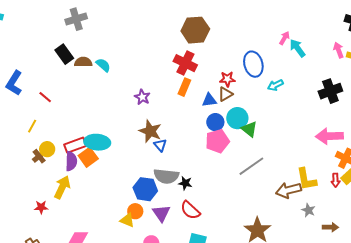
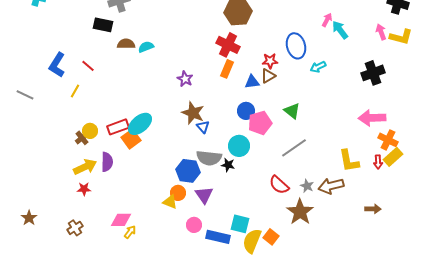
black rectangle: (64, 54) -> (103, 25), moved, turned -42
cyan semicircle: (103, 65) -> (146, 47), turned -63
red line: (45, 97) -> (88, 66), moved
cyan circle: (237, 118) -> (239, 146), moved
blue circle: (215, 122) -> (246, 111), moved
yellow line: (32, 126) -> (75, 91), moved
cyan ellipse: (97, 142) -> (140, 124), turned -45
purple semicircle: (71, 161) -> (107, 162), moved
yellow arrow: (62, 187) -> (85, 167), moved, turned 40
brown arrow: (288, 190) -> (331, 186), moved
red semicircle: (190, 210) -> (279, 185), moved
gray star: (308, 210) -> (307, 186), moved

